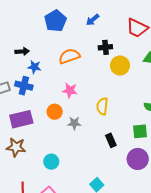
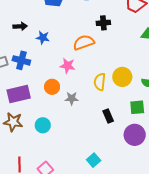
orange semicircle: (69, 56) -> (84, 42), moved
yellow circle: (120, 66) -> (122, 77), moved
blue star: (34, 67) -> (43, 38), moved
cyan circle: (51, 162) -> (43, 125), moved

